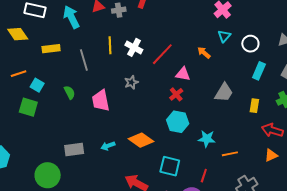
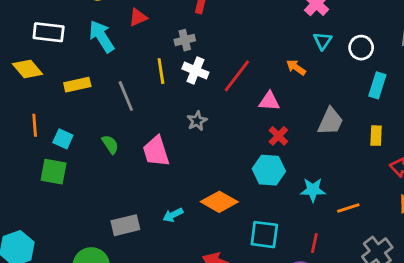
gray cross: (119, 10) -> (185, 40), moved
orange line: (19, 74) -> (35, 125), turned -70
red cross: (176, 94) -> (278, 136), moved

